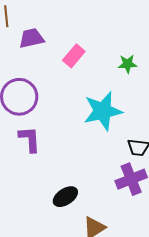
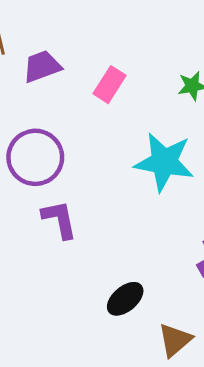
cyan star: (103, 111) -> (164, 162), turned 30

